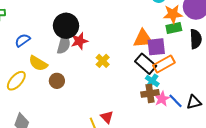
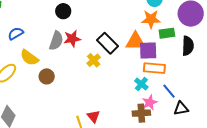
orange star: (173, 14) -> (151, 19), moved
black circle: (66, 26) -> (63, 11), moved, size x0.6
black rectangle: (146, 64) -> (108, 43), moved
orange rectangle: (164, 64) -> (154, 68), turned 30
brown cross: (150, 93) -> (141, 113), moved
blue line: (175, 101) -> (169, 91), moved

